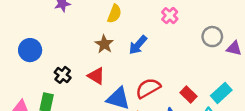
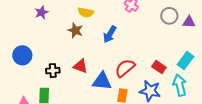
yellow semicircle: (114, 14) -> (86, 12), turned 91
brown star: (104, 44) -> (75, 30), moved
black cross: (63, 75) -> (53, 71), turned -32

